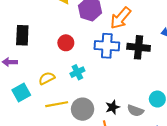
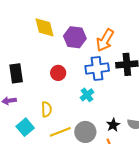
cyan cross: (77, 72) -> (87, 95), moved
yellow semicircle: (47, 78) -> (46, 109), turned 126

